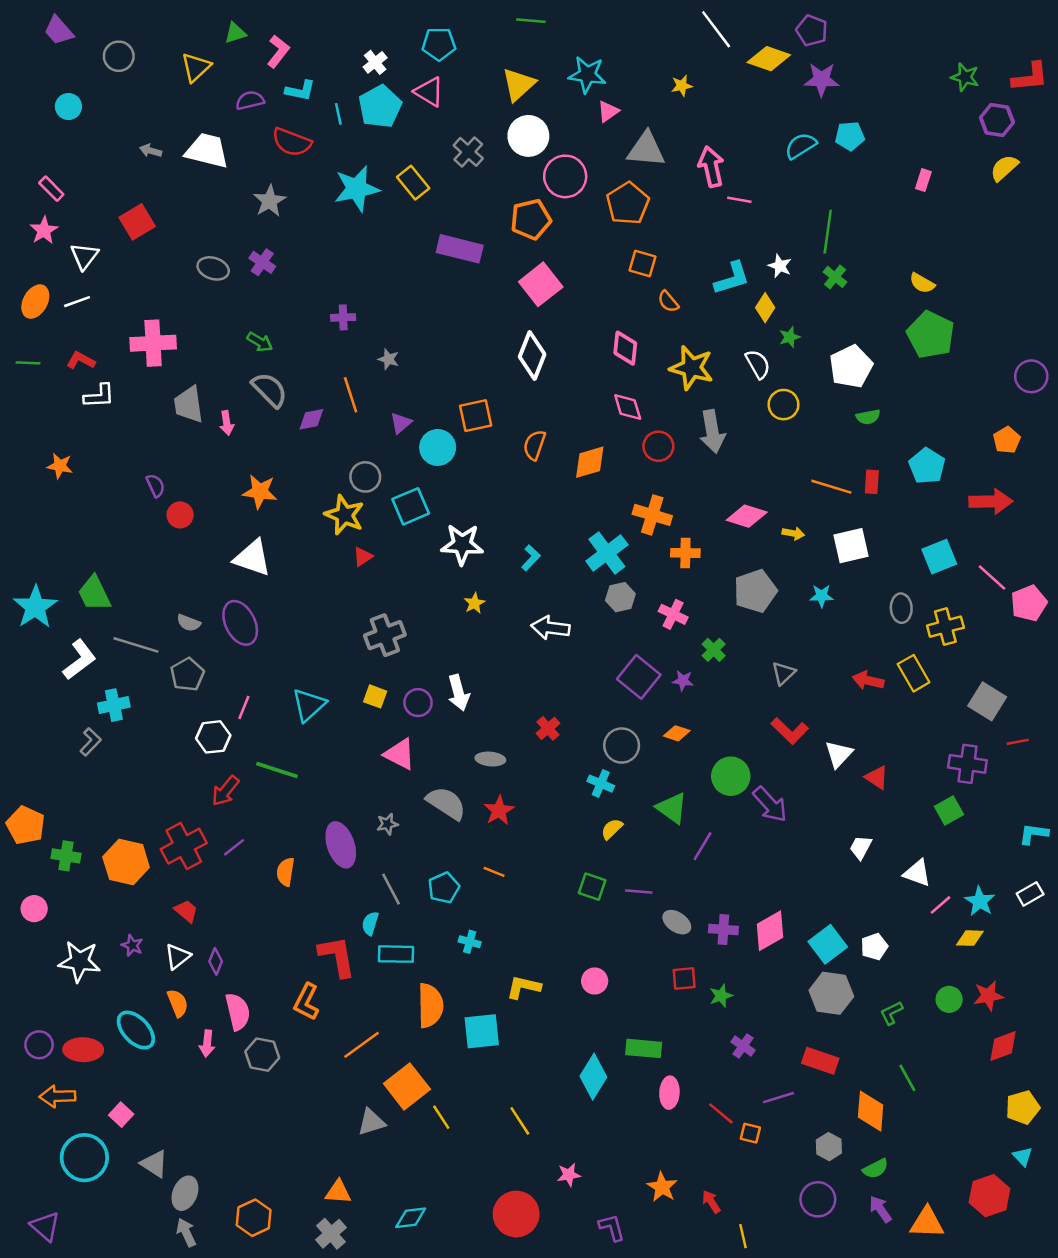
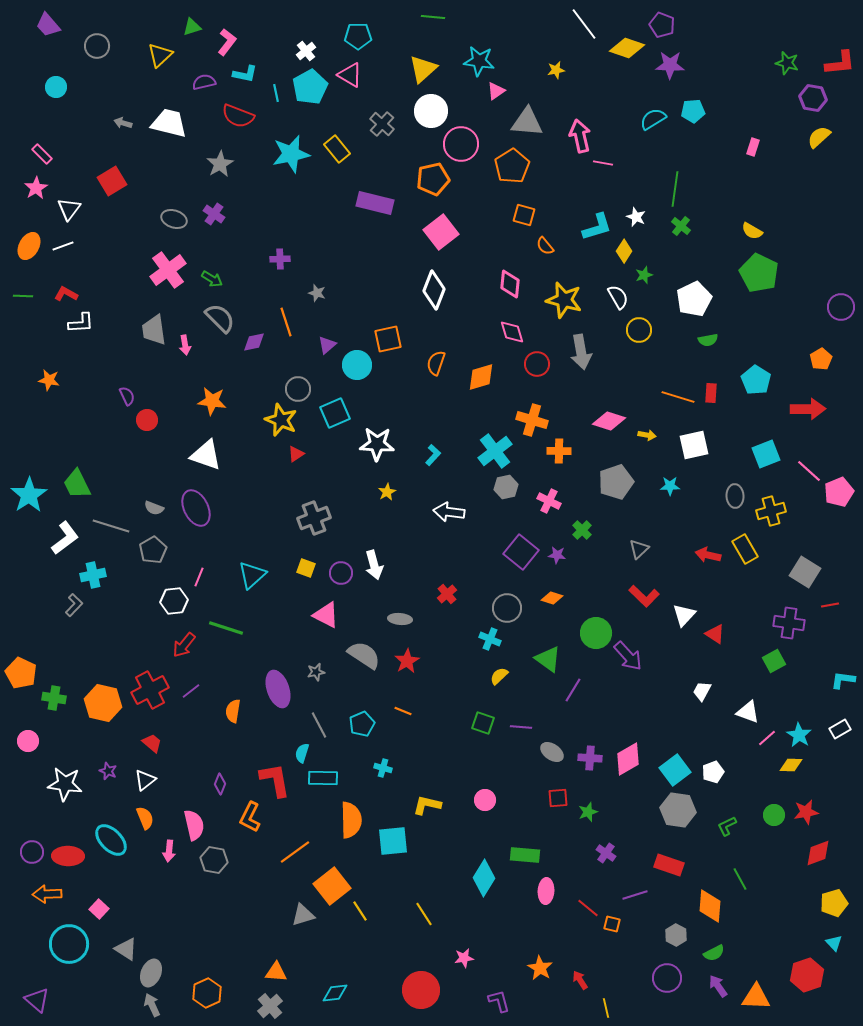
pink cross: (153, 343) -> (168, 270), moved, turned -33
purple diamond: (216, 961) -> (220, 784), moved

